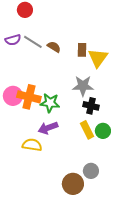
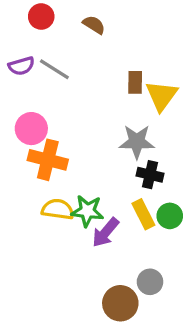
brown semicircle: (54, 47) -> (94, 25), moved
pink circle: (13, 96) -> (31, 129), moved
green star: (50, 103) -> (87, 211), moved
purple arrow: (48, 128) -> (105, 232), moved, turned -30
yellow semicircle: (32, 145) -> (58, 209), moved

